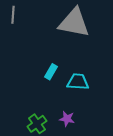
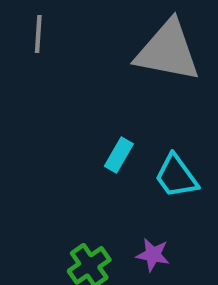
cyan trapezoid: (78, 82) -> (176, 176), turned -130

